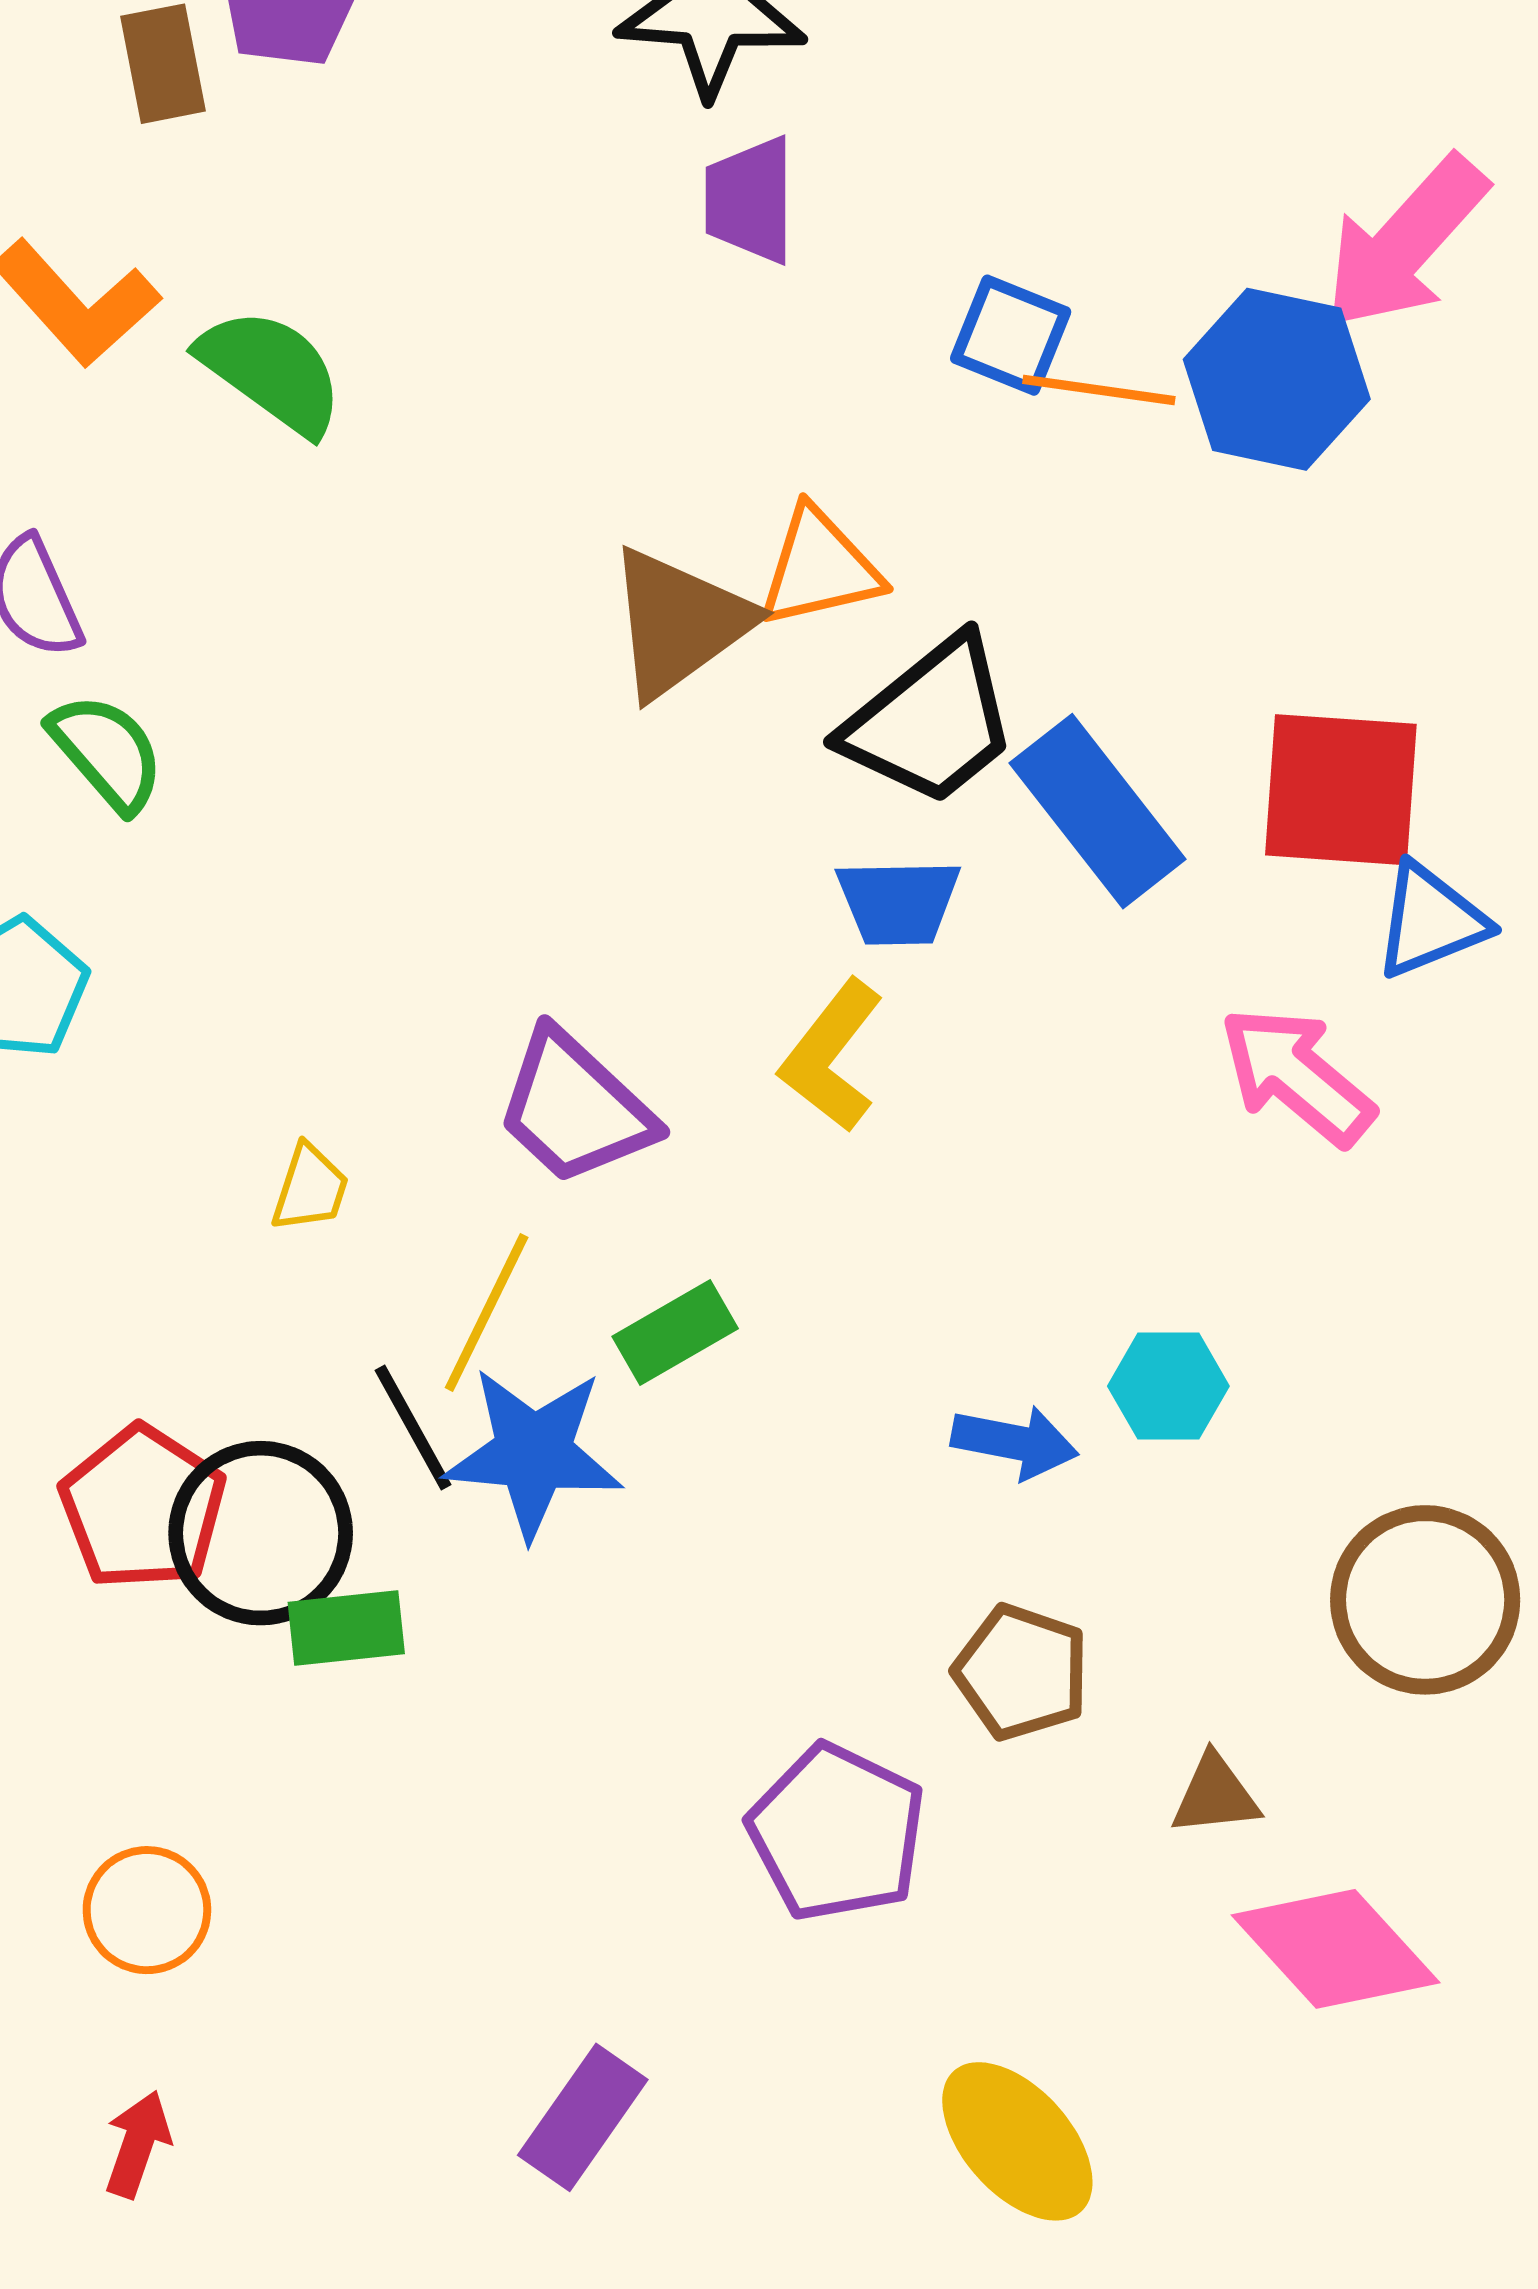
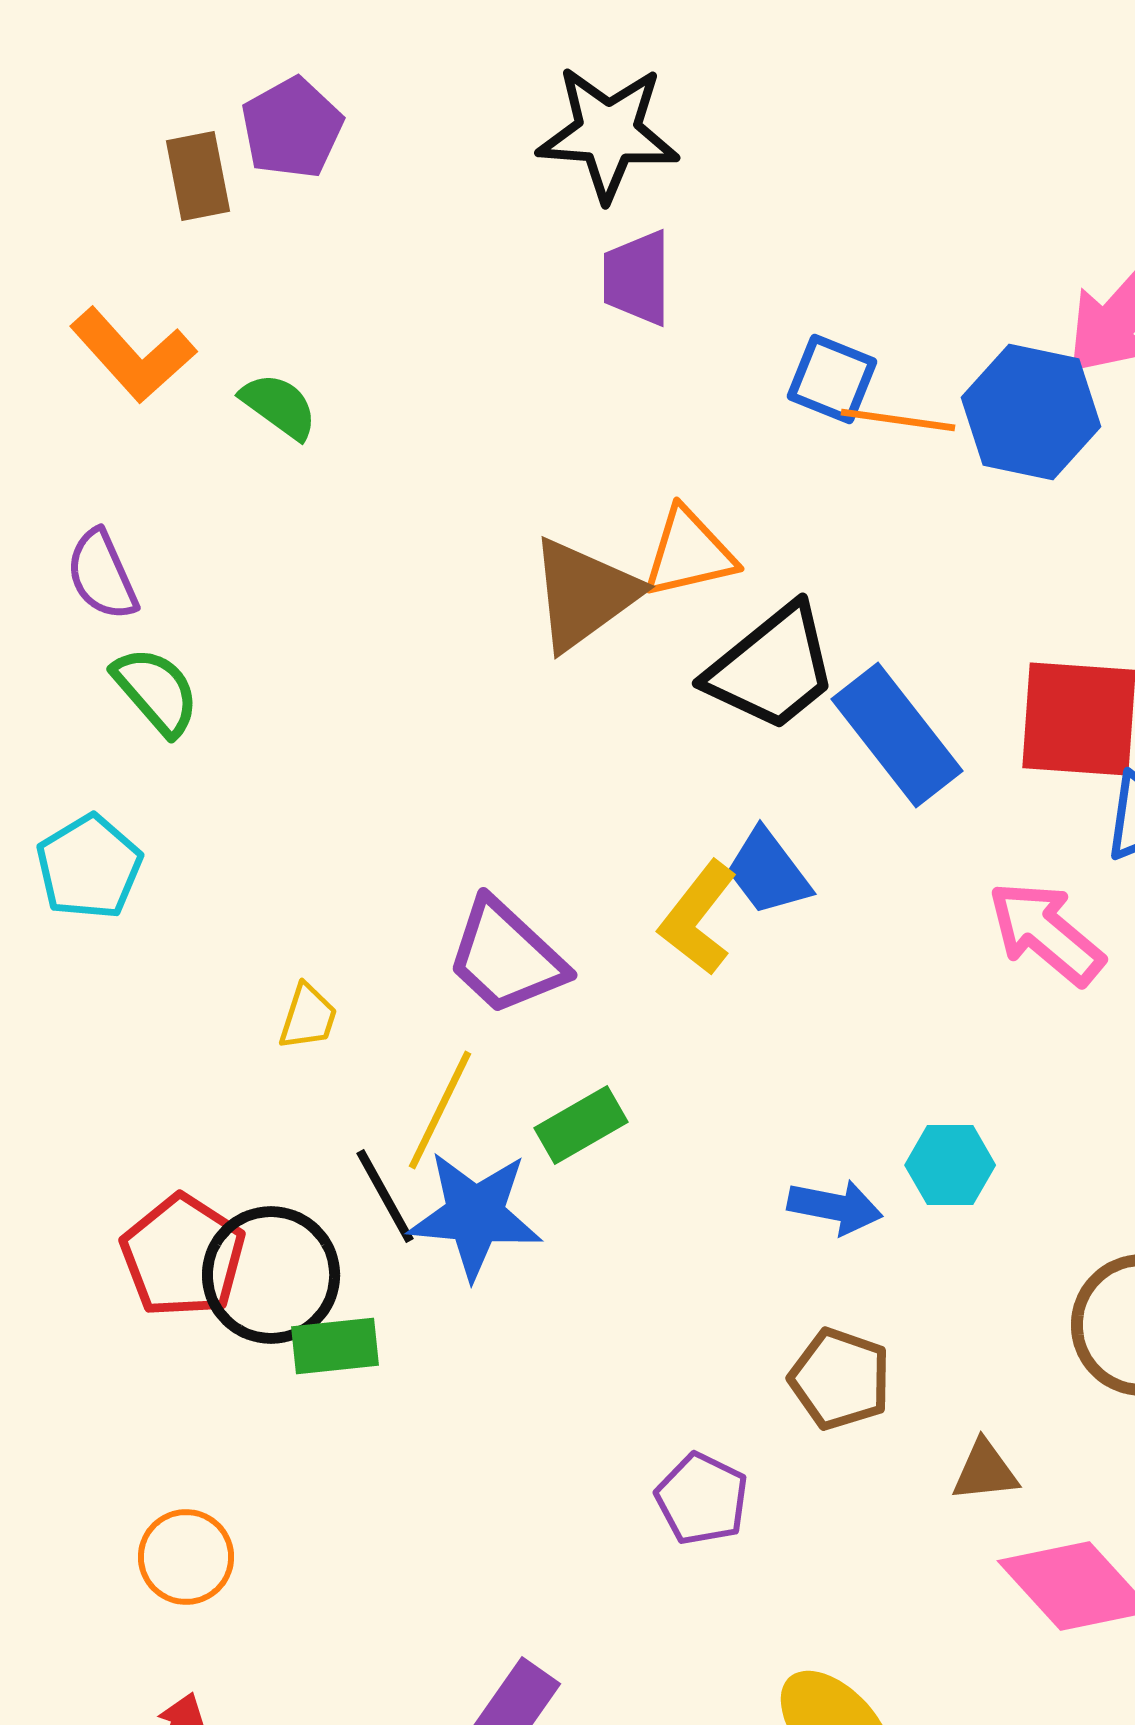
green semicircle: (271, 371) -> (279, 406), size x0.7
blue trapezoid: (898, 902) -> (768, 872), moved, turned 54
purple pentagon: (837, 1833) -> (702, 1499), size x0.7

